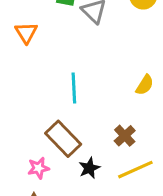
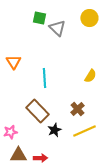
orange triangle: (26, 33) -> (13, 62), moved
pink star: (38, 168) -> (10, 132), moved

